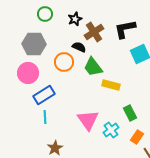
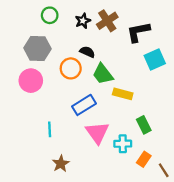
brown cross: (94, 32) -> (107, 21), moved
blue rectangle: (44, 95) -> (84, 105), moved
cyan cross: (111, 130) -> (123, 144), turned 35
orange rectangle: (137, 137) -> (144, 159), moved

